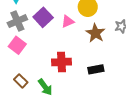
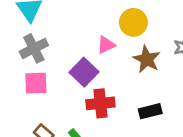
purple square: (43, 17) -> (84, 72), moved
pink square: (17, 45) -> (36, 83), turned -36

